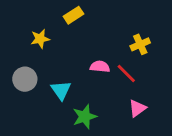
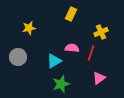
yellow rectangle: (73, 15) -> (71, 14), moved, turned -32
red line: (126, 74) -> (91, 53), turned 63
cyan triangle: (61, 90) -> (54, 61), moved, turned 35

